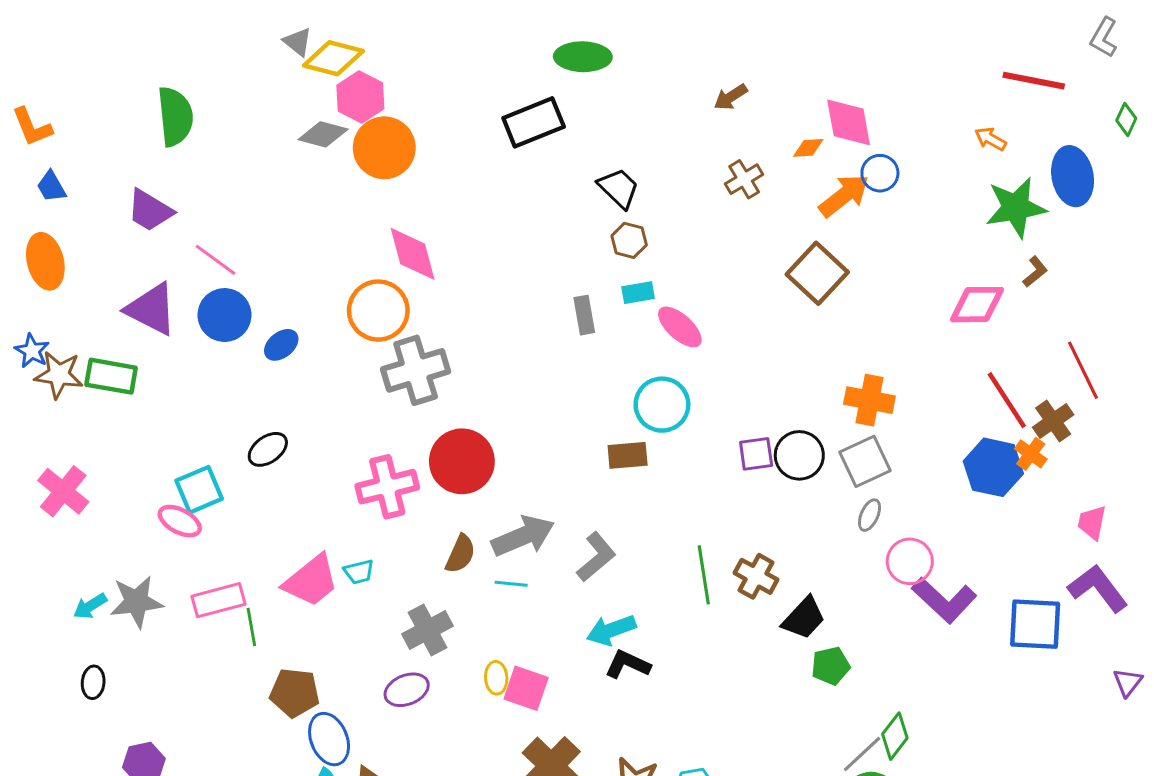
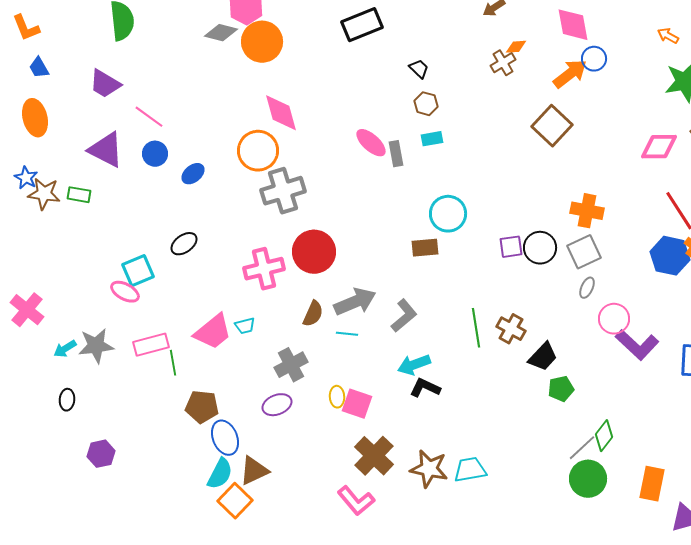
orange diamond: (808, 148) -> (516, 47), moved
black trapezoid: (619, 188) -> (419, 69), size x0.7
blue circle: (225, 315) -> (155, 154), size x0.7
pink ellipse: (680, 327) -> (371, 143), moved
green rectangle: (111, 376) -> (79, 195), size x0.7
pink cross: (63, 491) -> (27, 310), moved

